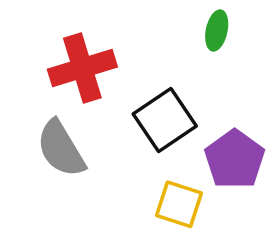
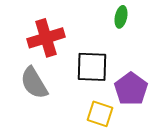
black square: (165, 120) -> (92, 67), turned 36

